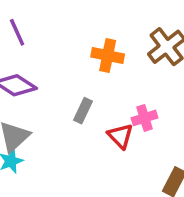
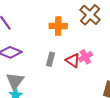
red triangle: (120, 136) -> (73, 60), moved

